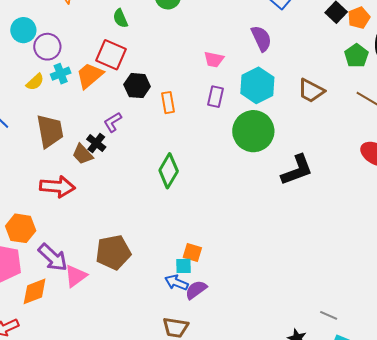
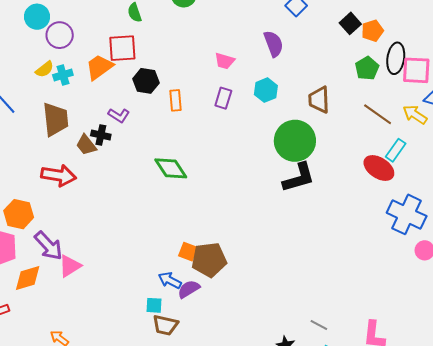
red square: (111, 55) -> (122, 48), turned -32
cyan cross: (61, 74) -> (63, 75), moved
cyan hexagon: (257, 85) -> (266, 90), size x0.7
brown trapezoid: (311, 91) -> (319, 100), turned 56
purple L-shape: (113, 122) -> (119, 115), turned -120
green circle: (253, 131) -> (295, 141), moved
black cross: (96, 143) -> (101, 135), turned -30
green diamond: (169, 171) -> (171, 168), turned -68
brown pentagon: (113, 252) -> (209, 260), moved
cyan square: (183, 266) -> (154, 305), moved

